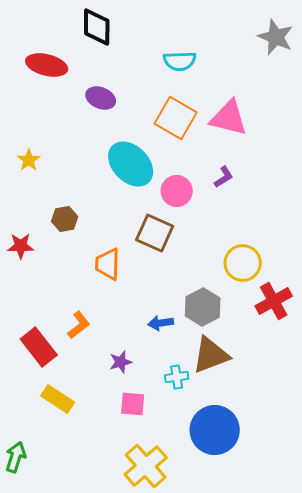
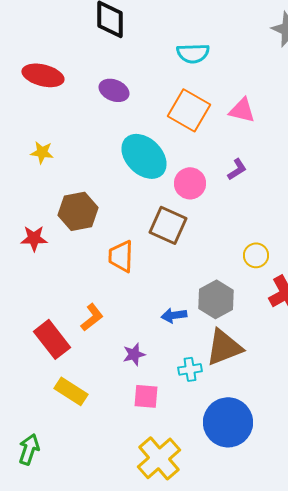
red ellipse: (47, 65) -> (43, 75), moved
pink triangle: (229, 118) -> (242, 110), size x0.7
yellow star: (29, 160) -> (42, 152), turned -30
brown hexagon: (65, 219) -> (78, 211), size x1.5
yellow circle: (243, 263) -> (256, 255), size x0.7

